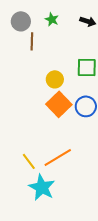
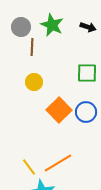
green star: (52, 19) -> (52, 25), size x1.6
yellow circle: (55, 79) -> (34, 82), moved

